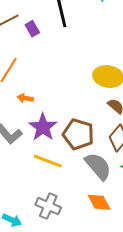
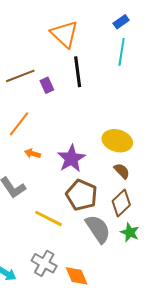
purple star: (43, 127) -> (71, 158), moved
orange diamond: (99, 202) -> (77, 276), moved

